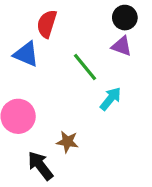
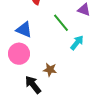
blue triangle: (26, 54) -> (24, 30), moved

